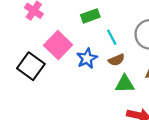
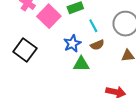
pink square: (58, 45) -> (49, 16), moved
green triangle: (125, 84) -> (81, 64), moved

